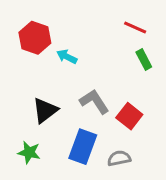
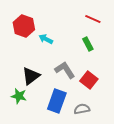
green rectangle: (144, 59) -> (88, 44), moved
green star: (29, 152) -> (19, 96), moved

